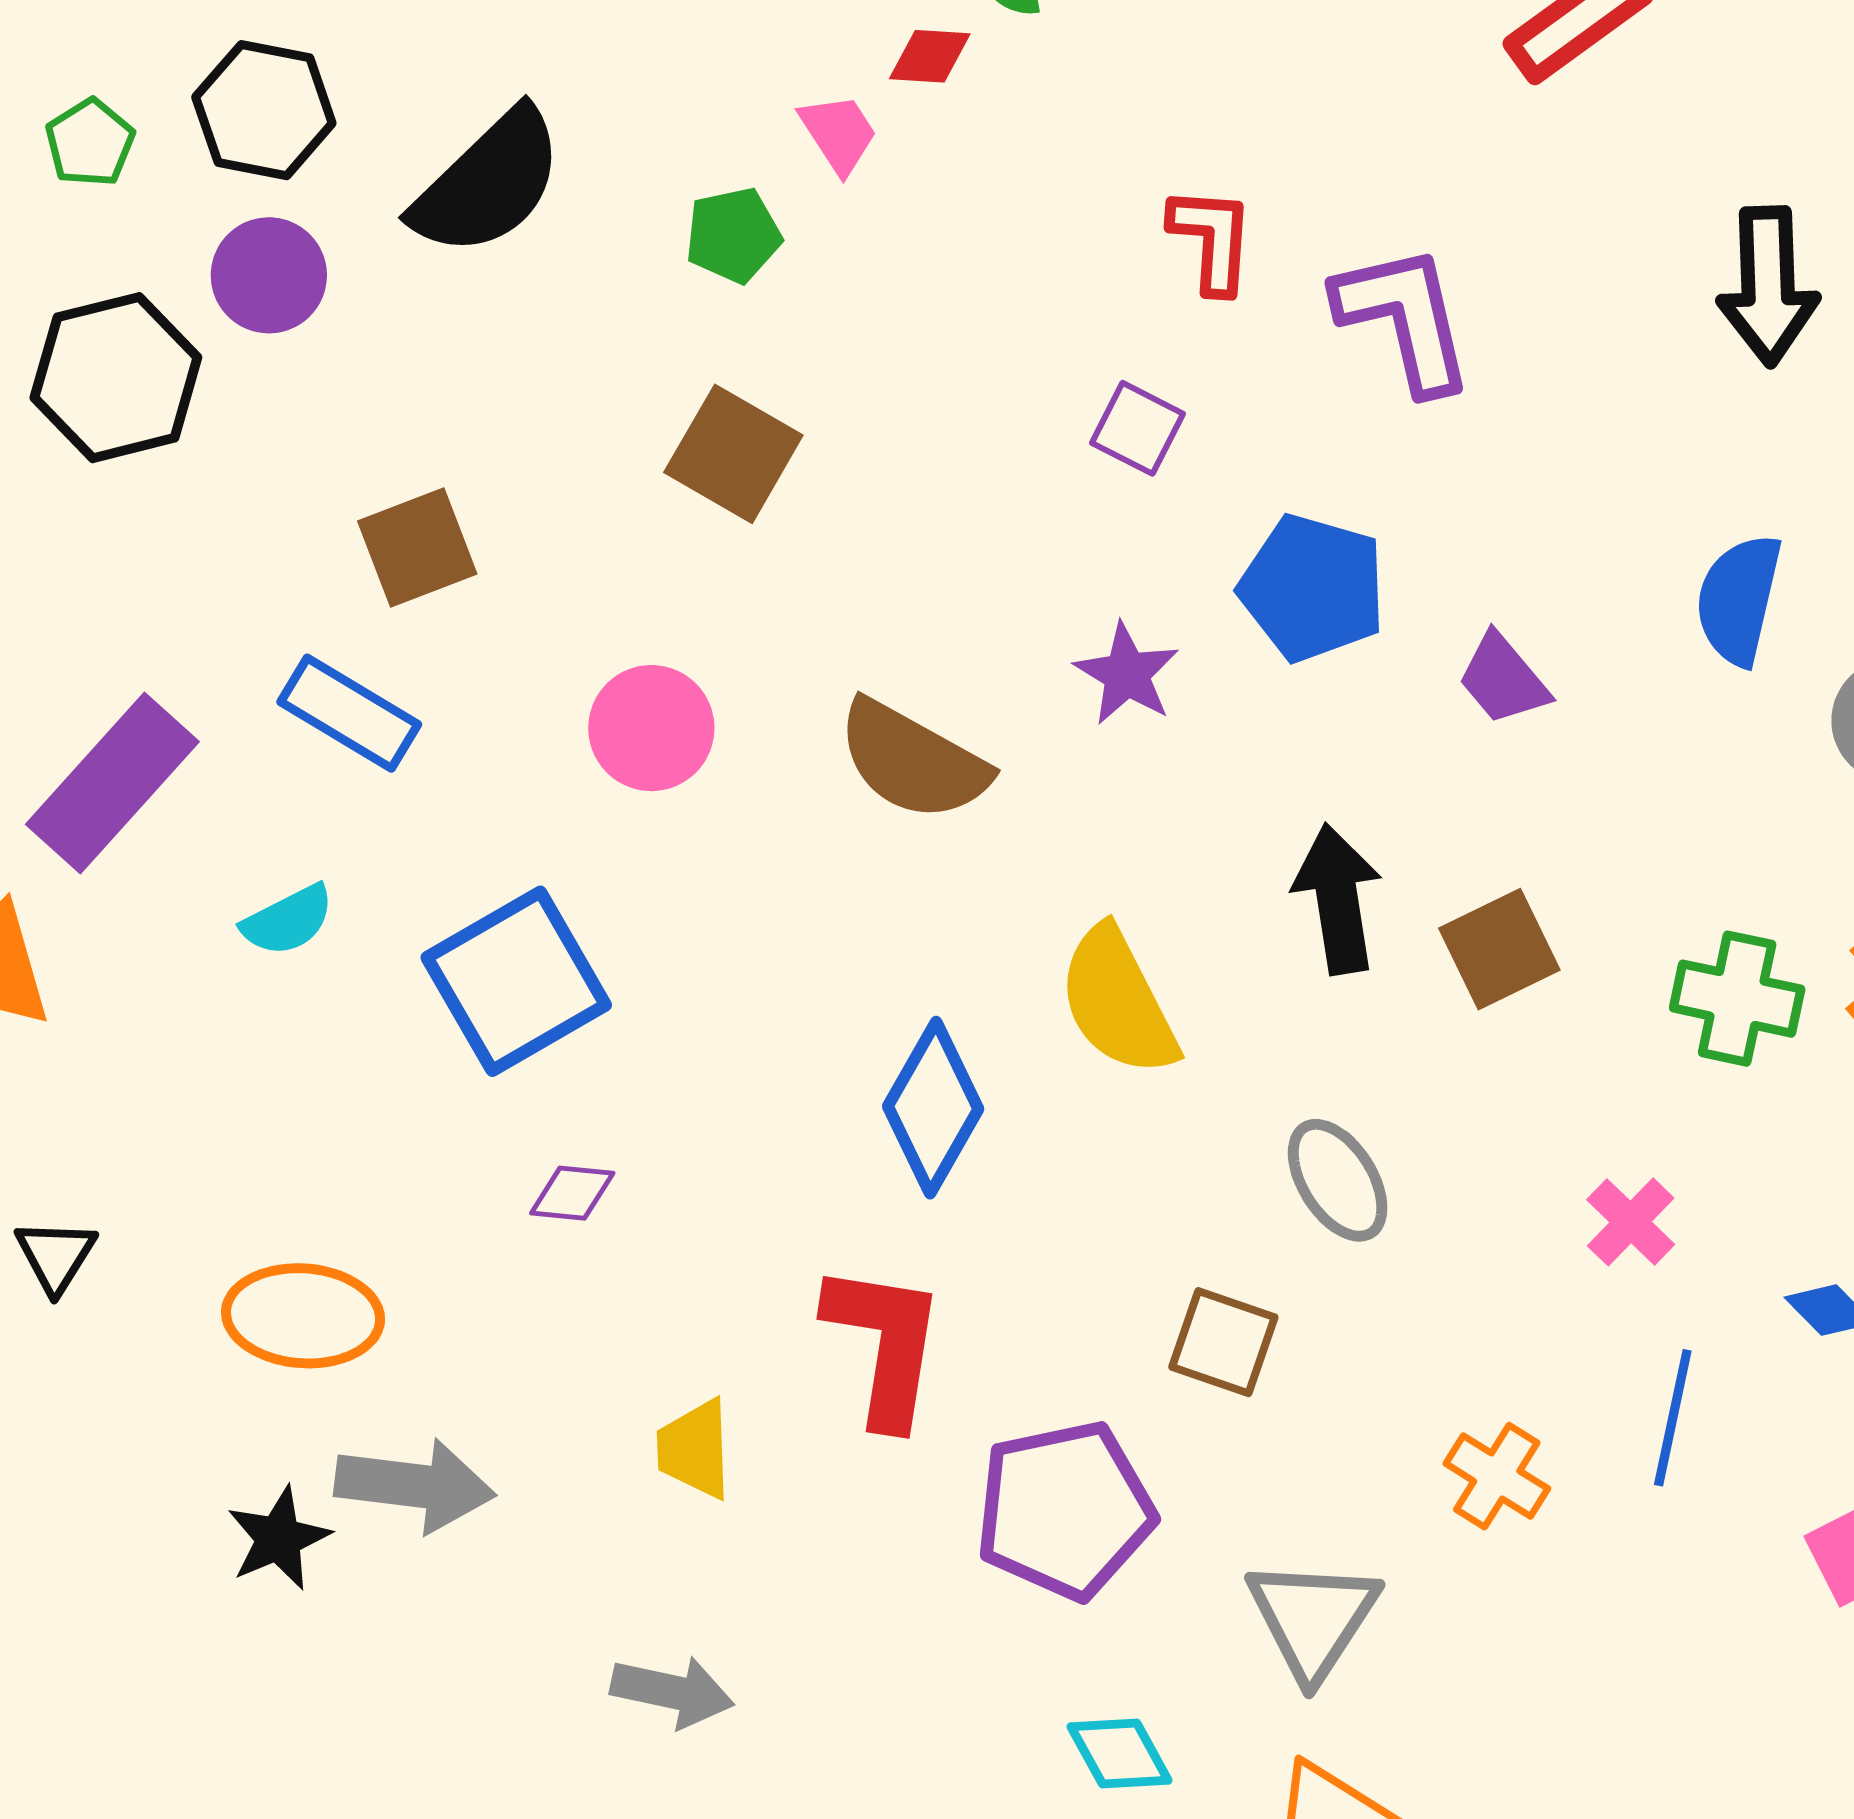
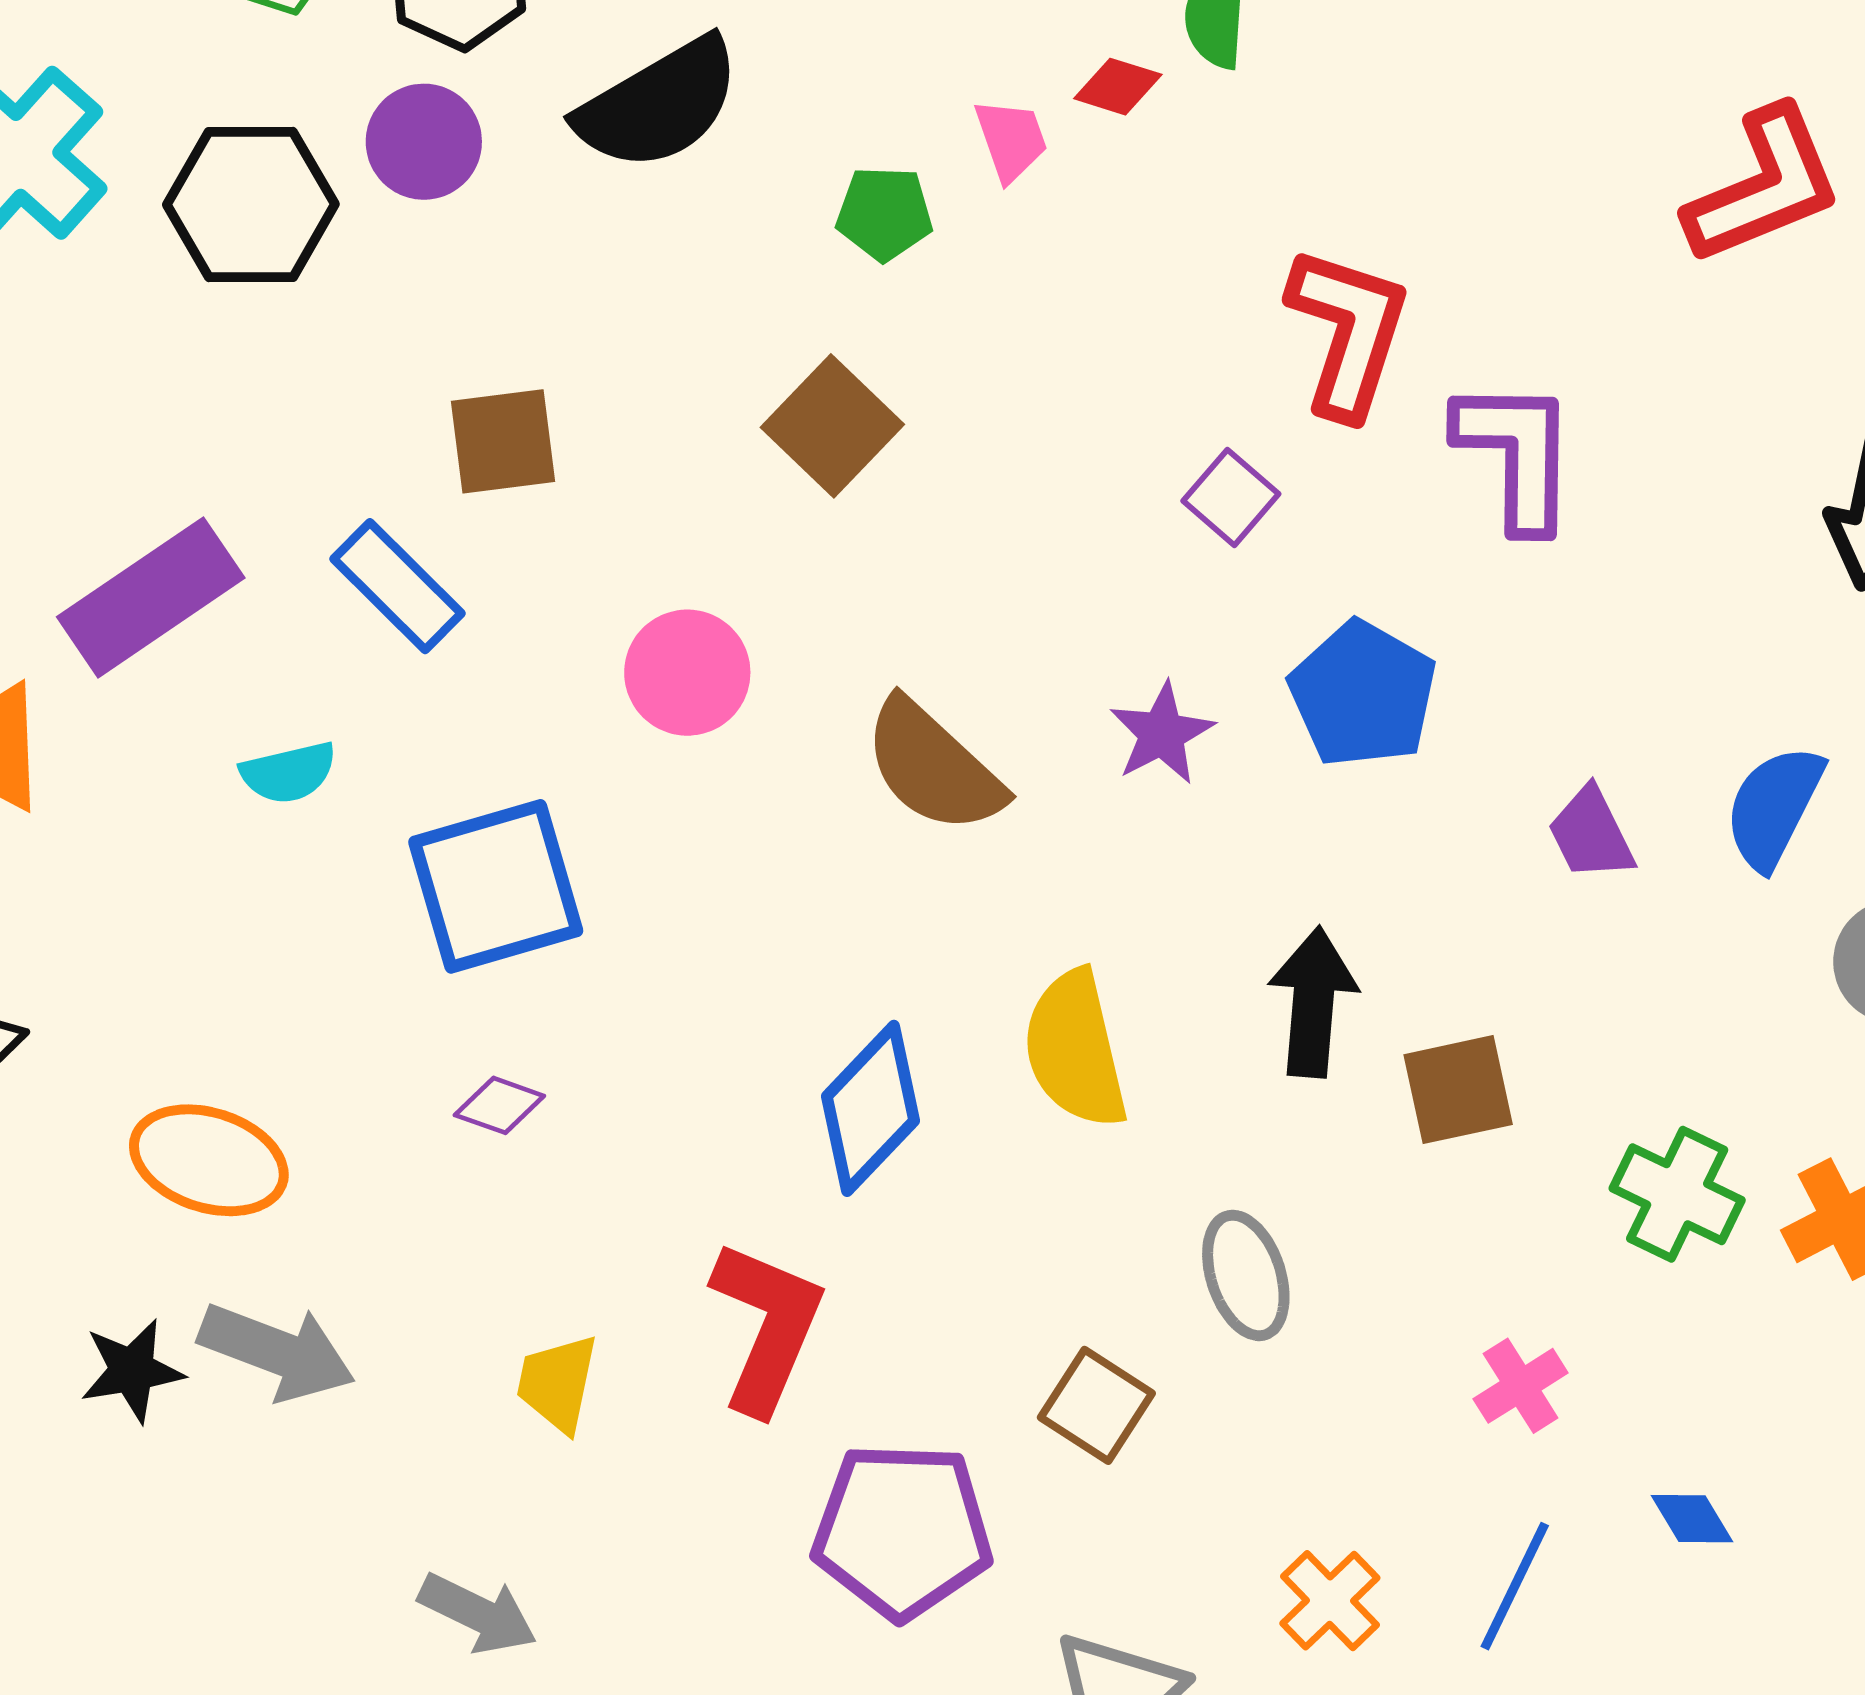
red L-shape: (1212, 239) -> (1348, 332), size x1.5
purple trapezoid: (1503, 679) -> (1591, 834), moved

